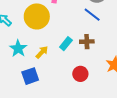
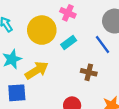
cyan rectangle: (66, 44) -> (69, 43), moved
yellow arrow: (42, 52) -> (37, 70), size x1.5

